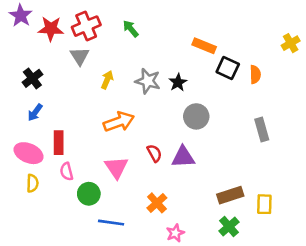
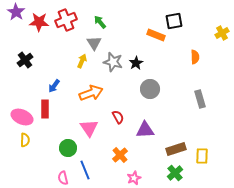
gray triangle: (80, 56) -> (94, 43), moved
black square: (228, 68) -> (174, 21), moved, turned -36
blue arrow: (35, 113) -> (54, 86), moved
purple triangle: (183, 157) -> (145, 130), moved
pink semicircle: (67, 171) -> (63, 178), moved
blue line: (111, 223) -> (85, 170), turned 60

